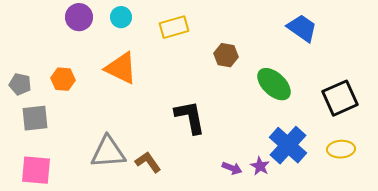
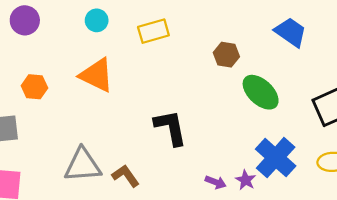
purple circle: (79, 17) -> (25, 20), moved
brown hexagon: (226, 55) -> (226, 55), moved

